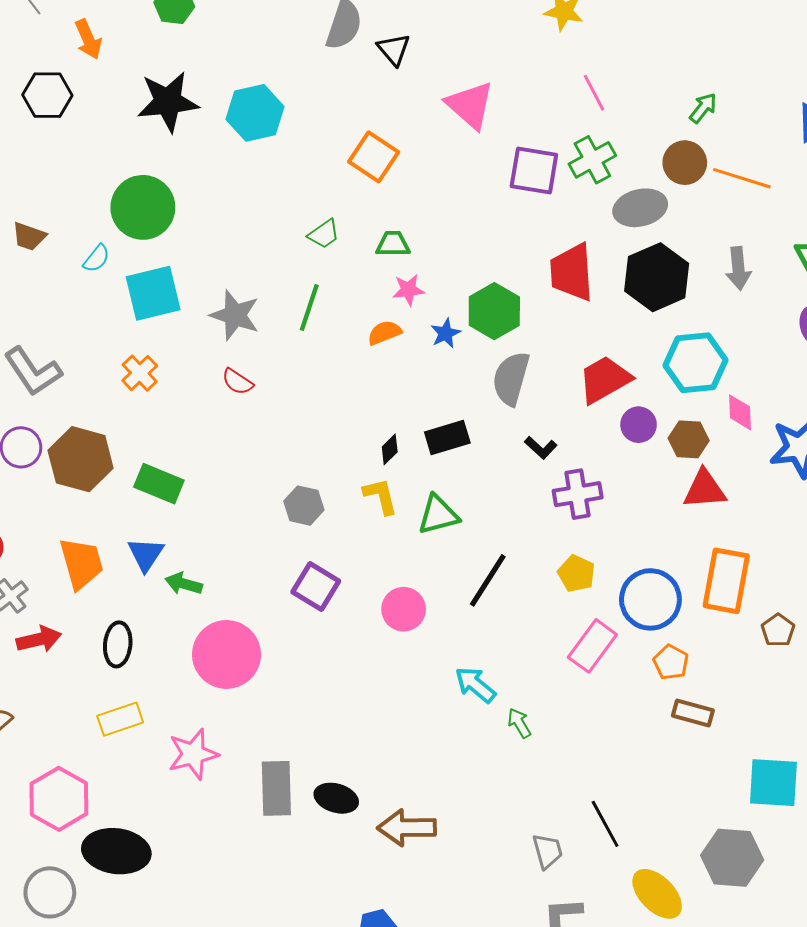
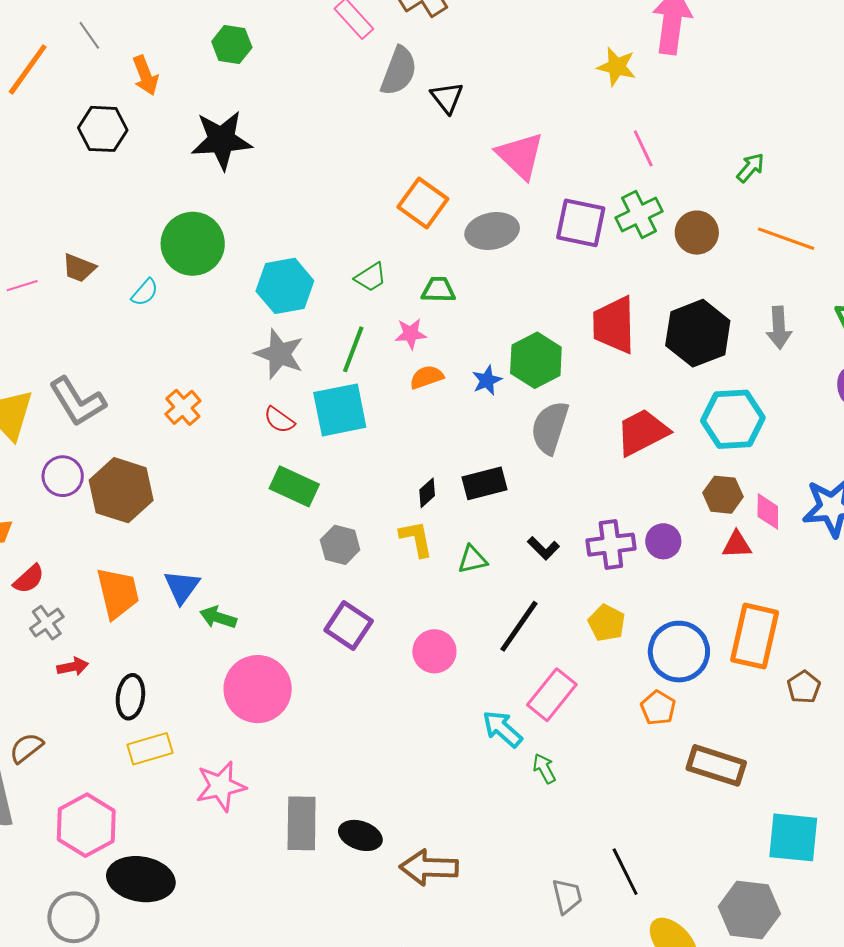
cyan hexagon: (255, 113) -> (285, 286), moved
brown circle: (685, 163) -> (697, 233), moved
gray ellipse: (640, 208) -> (492, 231), moved
pink star: (408, 290) -> (411, 334), moved
cyan square: (153, 293) -> (340, 410), moved
pink diamond: (740, 412) -> (768, 511), moved
purple circle: (639, 425) -> (663, 541), moved
black L-shape: (541, 448) -> (543, 548), moved
green rectangle: (159, 484) -> (294, 486), moved
red triangle: (705, 489) -> (737, 545), size x0.7
green triangle: (438, 515) -> (472, 559), size x0.7
red arrow: (39, 639) -> (73, 667), size x0.7
black ellipse: (118, 644) -> (130, 697), moved
pink rectangle: (592, 646) -> (552, 695), moved
orange pentagon: (671, 662) -> (658, 708), moved
brown rectangle: (693, 713) -> (716, 765), size x1.4

